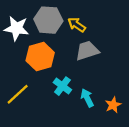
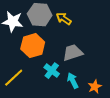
gray trapezoid: (87, 51) -> (73, 53), moved

